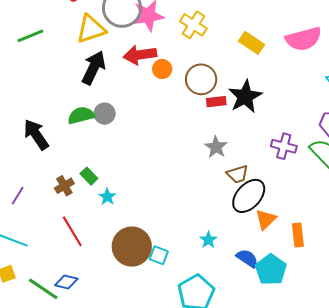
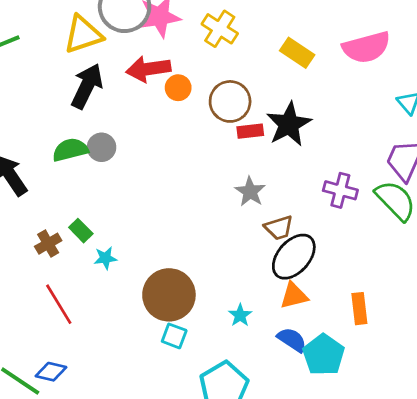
cyan star: (107, 197) -> (105, 258), turned 30
orange triangle: (266, 219) -> (294, 296), moved, turned 30
brown circle: (132, 247) -> (169, 295), moved

